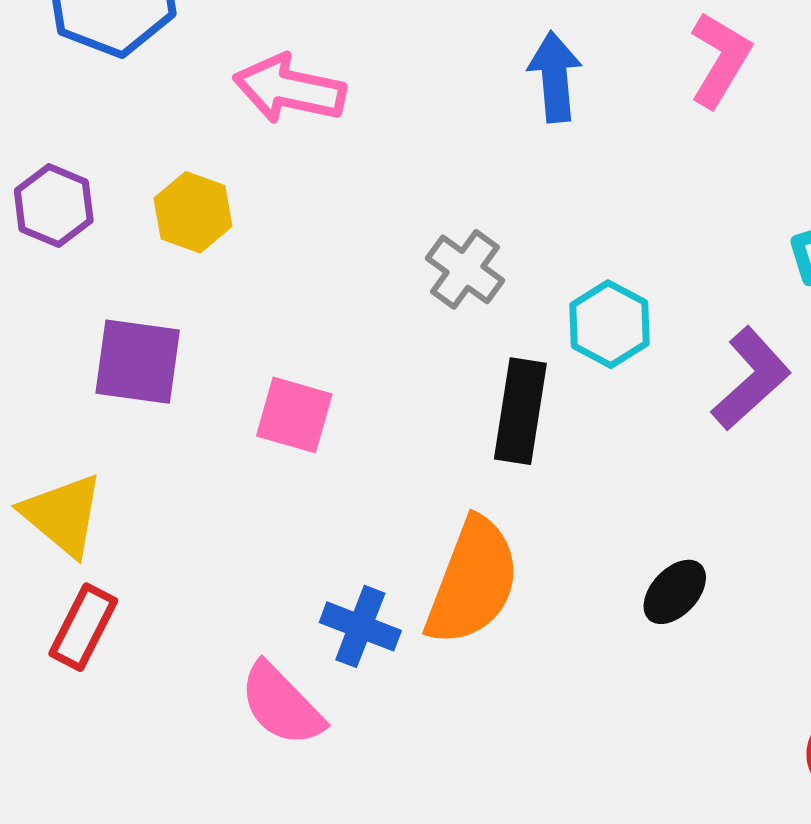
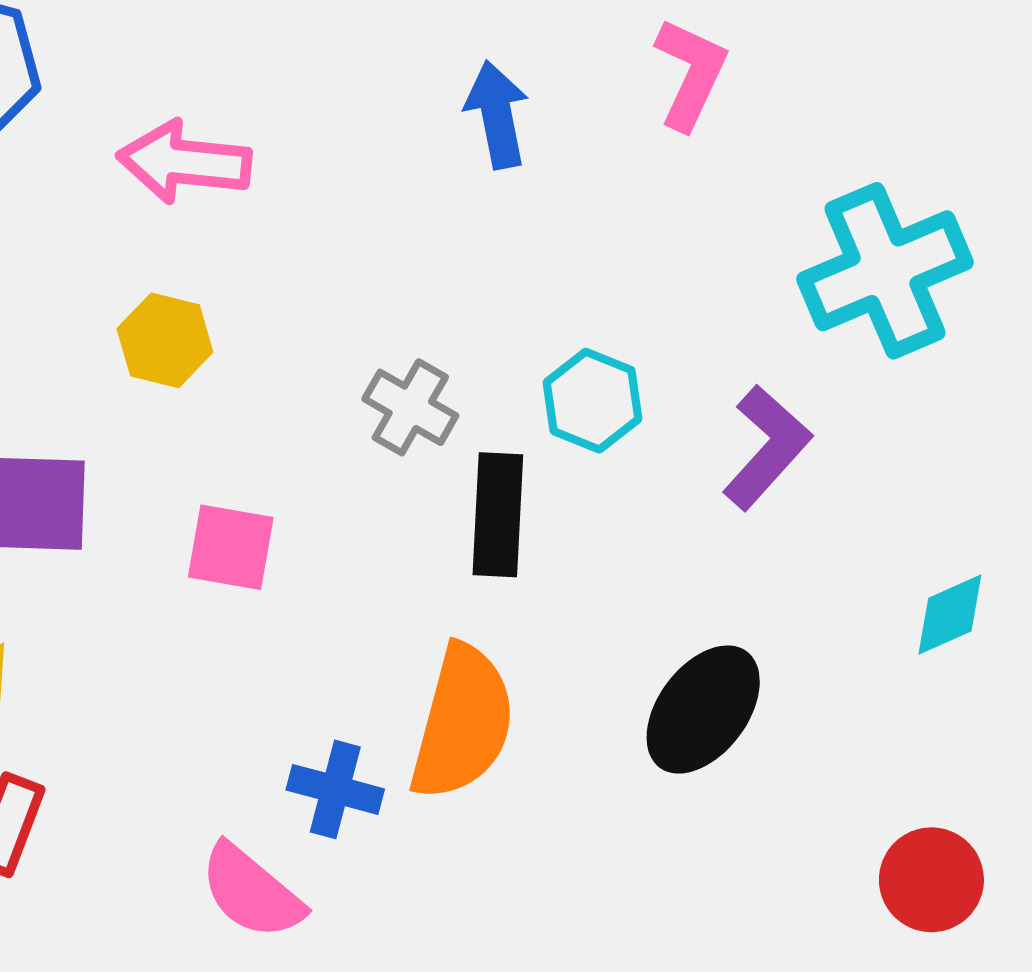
yellow hexagon: (193, 212) -> (165, 340), moved
gray cross: (465, 269) -> (410, 407), moved
black ellipse: (675, 592) -> (703, 710), size x1.6

